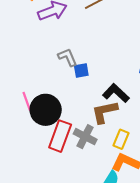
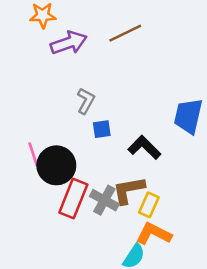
gray L-shape: (68, 57) -> (86, 101), turned 50
blue square: (81, 70) -> (102, 129), moved
brown L-shape: (105, 112) -> (129, 190), moved

